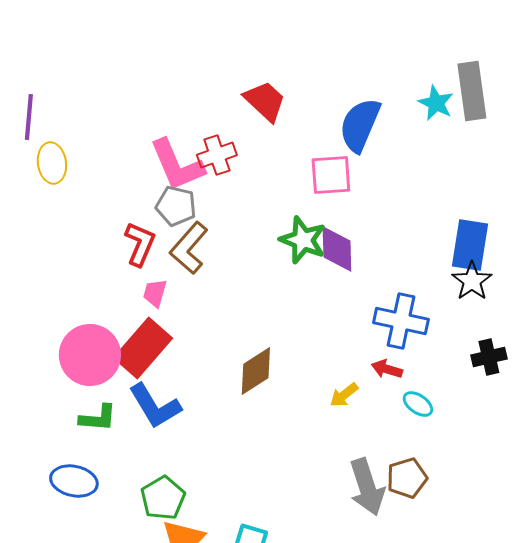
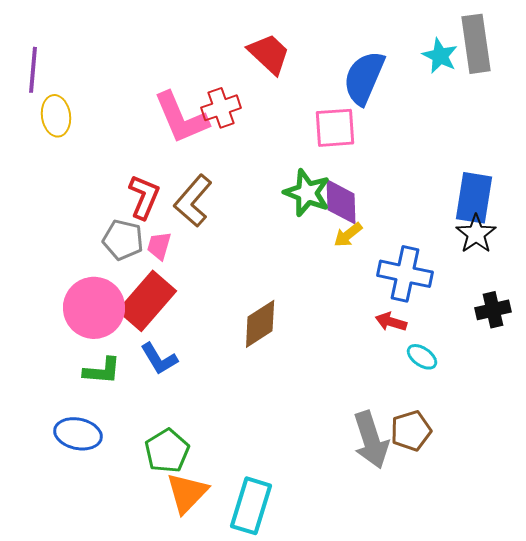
gray pentagon: (176, 206) -> (123, 240), moved
yellow arrow: (344, 395) -> (348, 235), moved
blue L-shape: (155, 406) -> (159, 359), size x0.7

